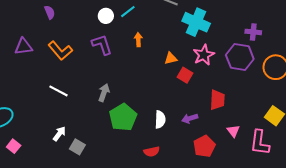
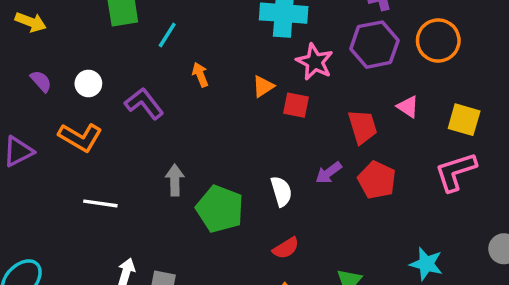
white circle: (106, 16) -> (88, 83), moved
pink triangle: (233, 131) -> (408, 107), moved
pink L-shape: (260, 143) -> (456, 172), turned 84
red pentagon: (204, 146) -> (377, 180), moved

